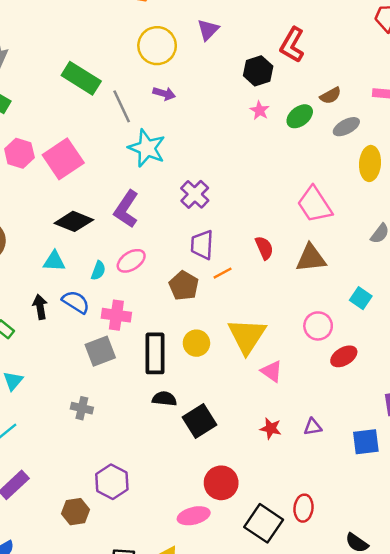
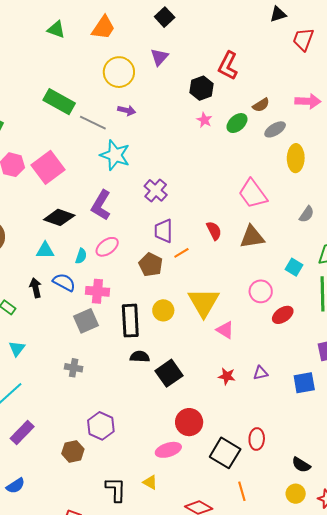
gray line: (122, 106) -> (93, 123), turned -36

